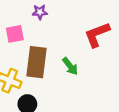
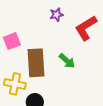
purple star: (40, 12) -> (57, 15), moved

